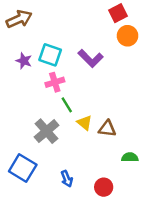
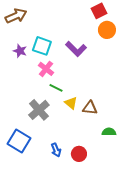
pink cross: (55, 82) -> (46, 69), turned -35
green line: (67, 105) -> (56, 88), turned -32
red circle: (104, 187) -> (79, 154), moved

